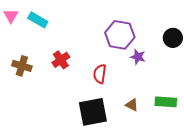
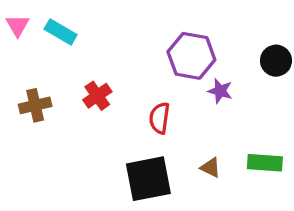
brown cross: (22, 66) -> (35, 105), turned -30

